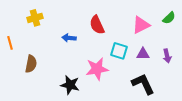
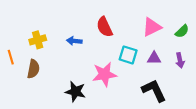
yellow cross: (35, 18) -> (38, 40), moved
green semicircle: (169, 18) -> (182, 31), moved
orange line: (10, 43) -> (11, 57), moved

